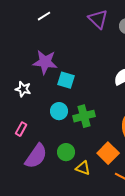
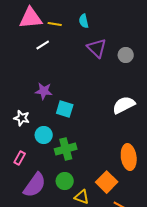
purple star: (45, 62) -> (44, 91), size x0.7
cyan circle: (59, 111) -> (44, 135), moved
green cross: (84, 116) -> (66, 149), moved

